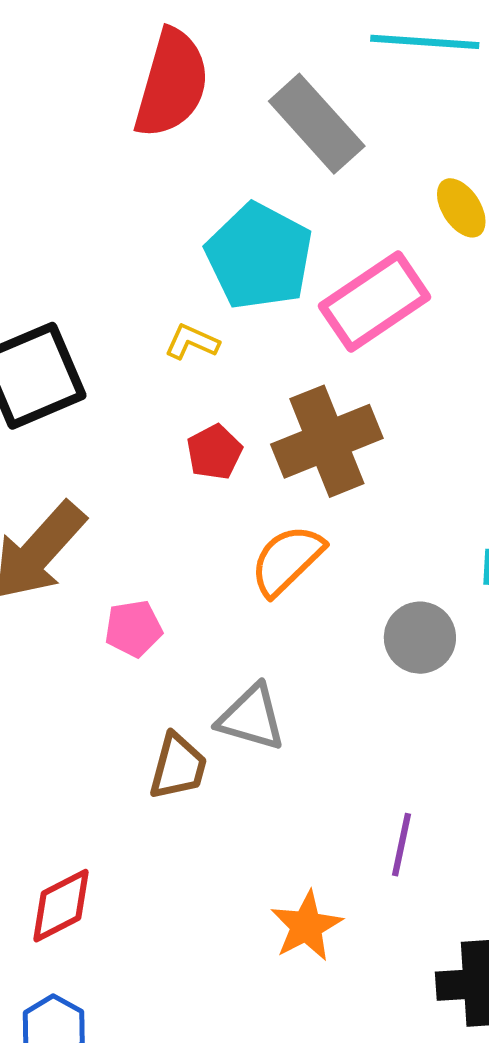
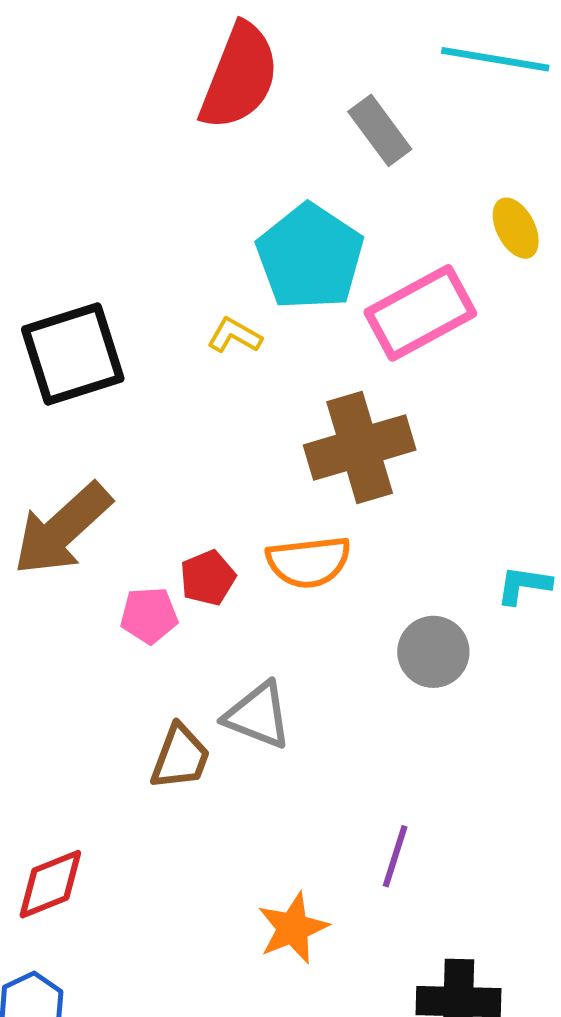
gray rectangle: (317, 124) -> (380, 130), size x0.7
red pentagon: (214, 452) -> (208, 578), moved
orange semicircle: (287, 560) -> (309, 562), turned -148

